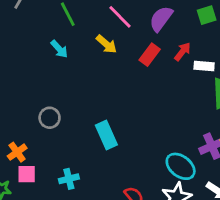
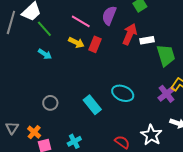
red arrow: (182, 52) -> (130, 34), size x1.5
red rectangle: (150, 55) -> (95, 44), moved
cyan ellipse: (181, 166) -> (123, 93), moved

